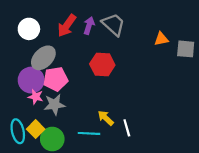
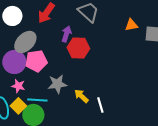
purple arrow: (89, 26) -> (66, 34), moved
pink star: (36, 97) -> (18, 86), moved
gray star: (54, 105) -> (57, 84), moved
cyan line: (89, 133) -> (37, 100), moved

